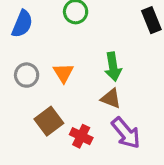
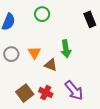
brown triangle: (111, 98) -> (51, 65), moved
brown square: (49, 121) -> (25, 93), moved

